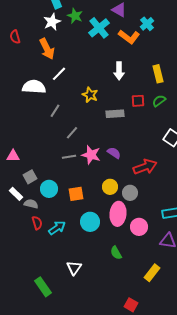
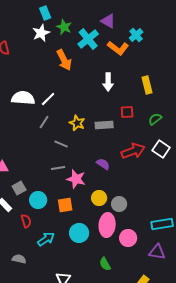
orange arrow: (47, 49) -> (64, 60), moved
white line: (59, 74) -> (48, 99), moved
yellow star: (90, 95) -> (77, 123), moved
green semicircle: (159, 101) -> (155, 119), moved
gray line: (72, 133) -> (61, 144), turned 72
pink star: (91, 155) -> (76, 179), moved
red arrow: (145, 167) -> (133, 151), moved
gray semicircle: (31, 204) -> (19, 259), moved
red semicircle: (37, 223) -> (26, 221), moved

